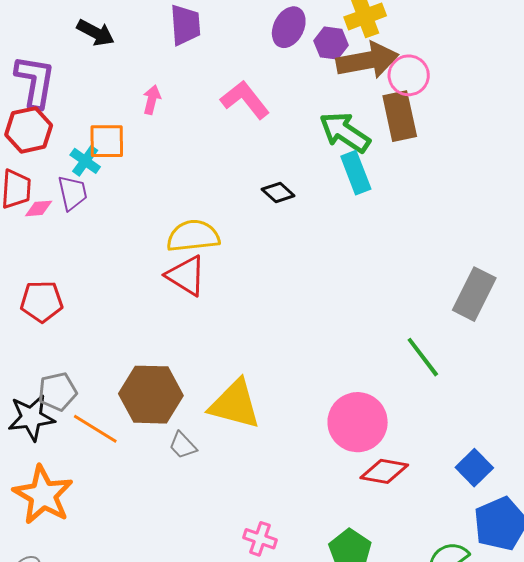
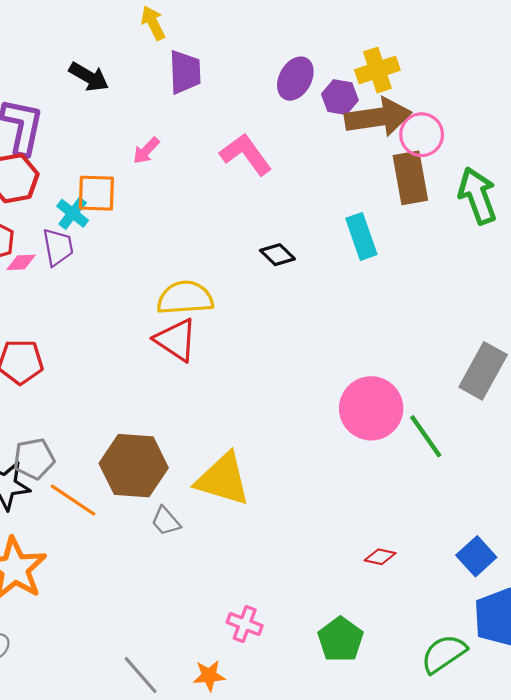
pink arrow: (152, 100) -> (146, 151), turned -152
green arrow: (345, 132) -> (477, 196), moved, turned 34
pink circle: (358, 422) -> (371, 408), moved
red diamond: (384, 471) -> (380, 557), size x0.6

